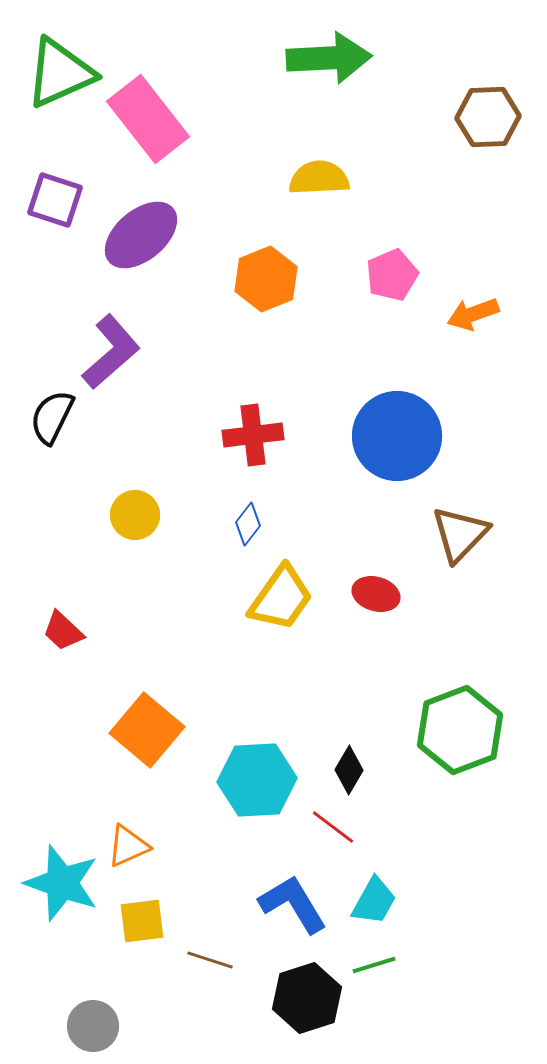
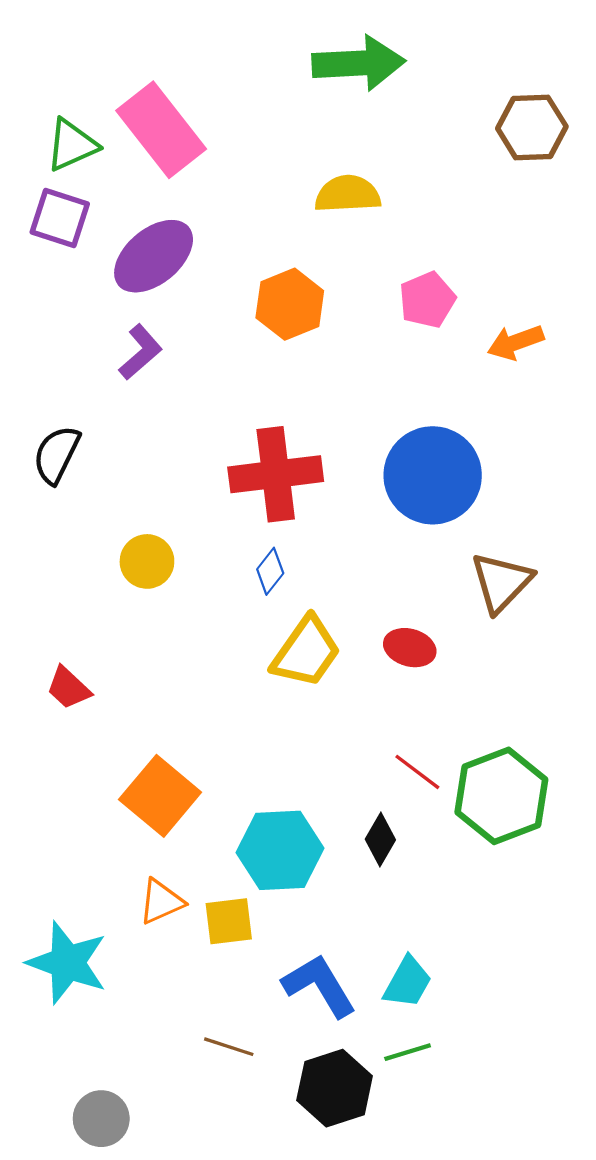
green triangle: (60, 73) -> (72, 145), moved, size x0.7
purple L-shape: (111, 352) -> (140, 352), moved, size x0.7
red cross: (253, 435) -> (276, 474), size x1.4
red line: (333, 827) -> (417, 772), moved
orange triangle: (128, 846) -> (161, 902), moved
yellow square: (142, 921) -> (229, 921), moved

